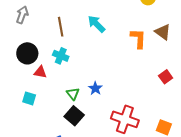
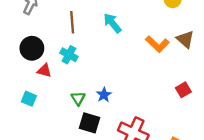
orange L-shape: (138, 39) -> (157, 44), turned 125
black square: (74, 116) -> (90, 123), moved, turned -30

